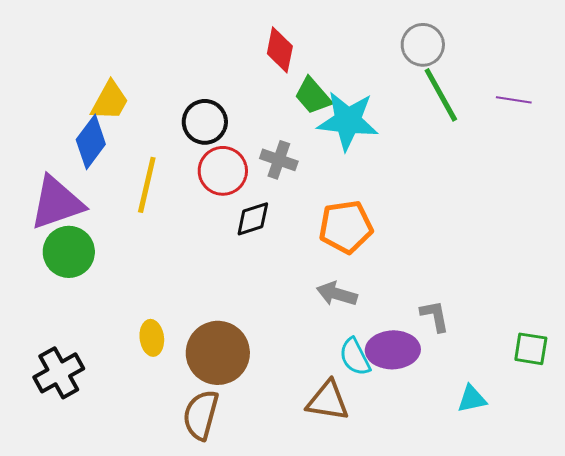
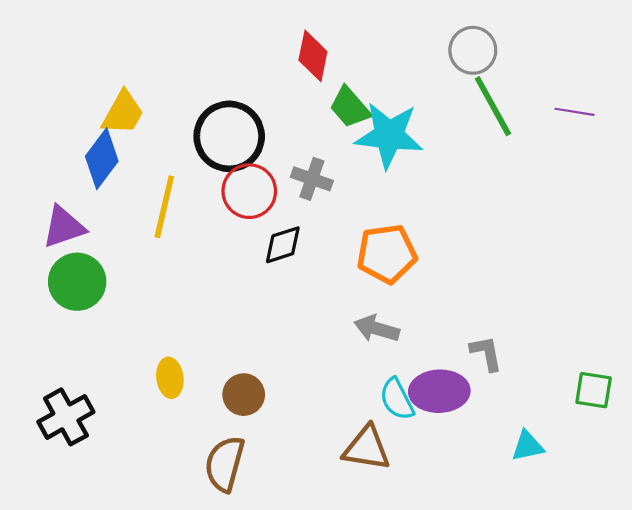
black circle: (205, 122) -> (229, 136), size x1.4
purple triangle: (57, 203) -> (64, 227), size x0.7
brown circle: (218, 353) -> (244, 395), size x0.6

